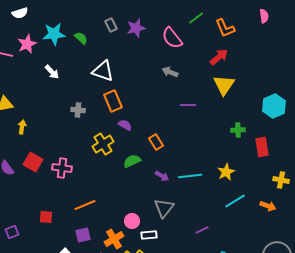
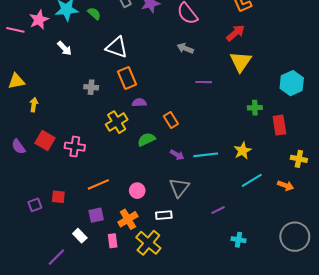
purple semicircle: (125, 125) -> (139, 103), turned -32
pink circle: (132, 221) -> (137, 191), moved
purple square: (12, 232) -> (35, 205), moved

